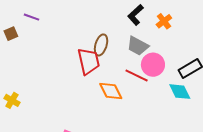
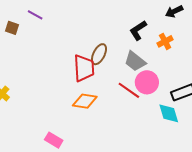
brown square: (11, 34) -> (12, 28), turned 32
orange diamond: (111, 91) -> (85, 101), moved, turned -65

